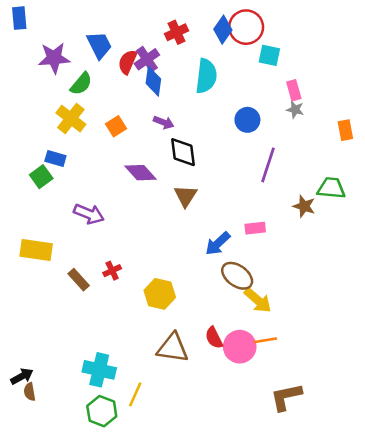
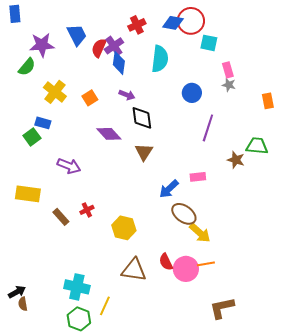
blue diamond: (223, 30) -> (173, 23), turned 65
green semicircle: (81, 84) -> (27, 67), moved

